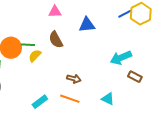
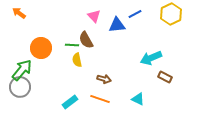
pink triangle: (55, 12) -> (94, 16), moved, turned 48
blue line: (125, 14) -> (135, 14), moved
green line: (28, 45) -> (72, 45), moved
yellow semicircle: (35, 56) -> (77, 60), moved, turned -56

